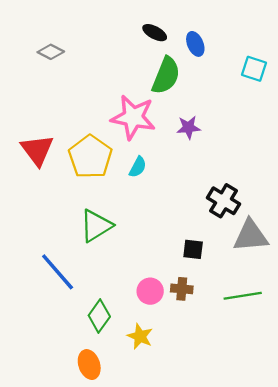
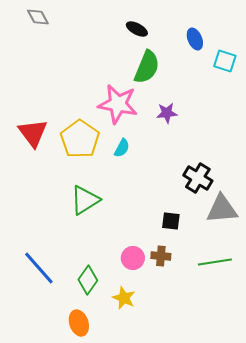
blue ellipse: (195, 44) -> (195, 39), moved
gray diamond: (51, 52) -> (38, 17), moved, turned 35
blue line: (58, 272) -> (39, 268), moved

